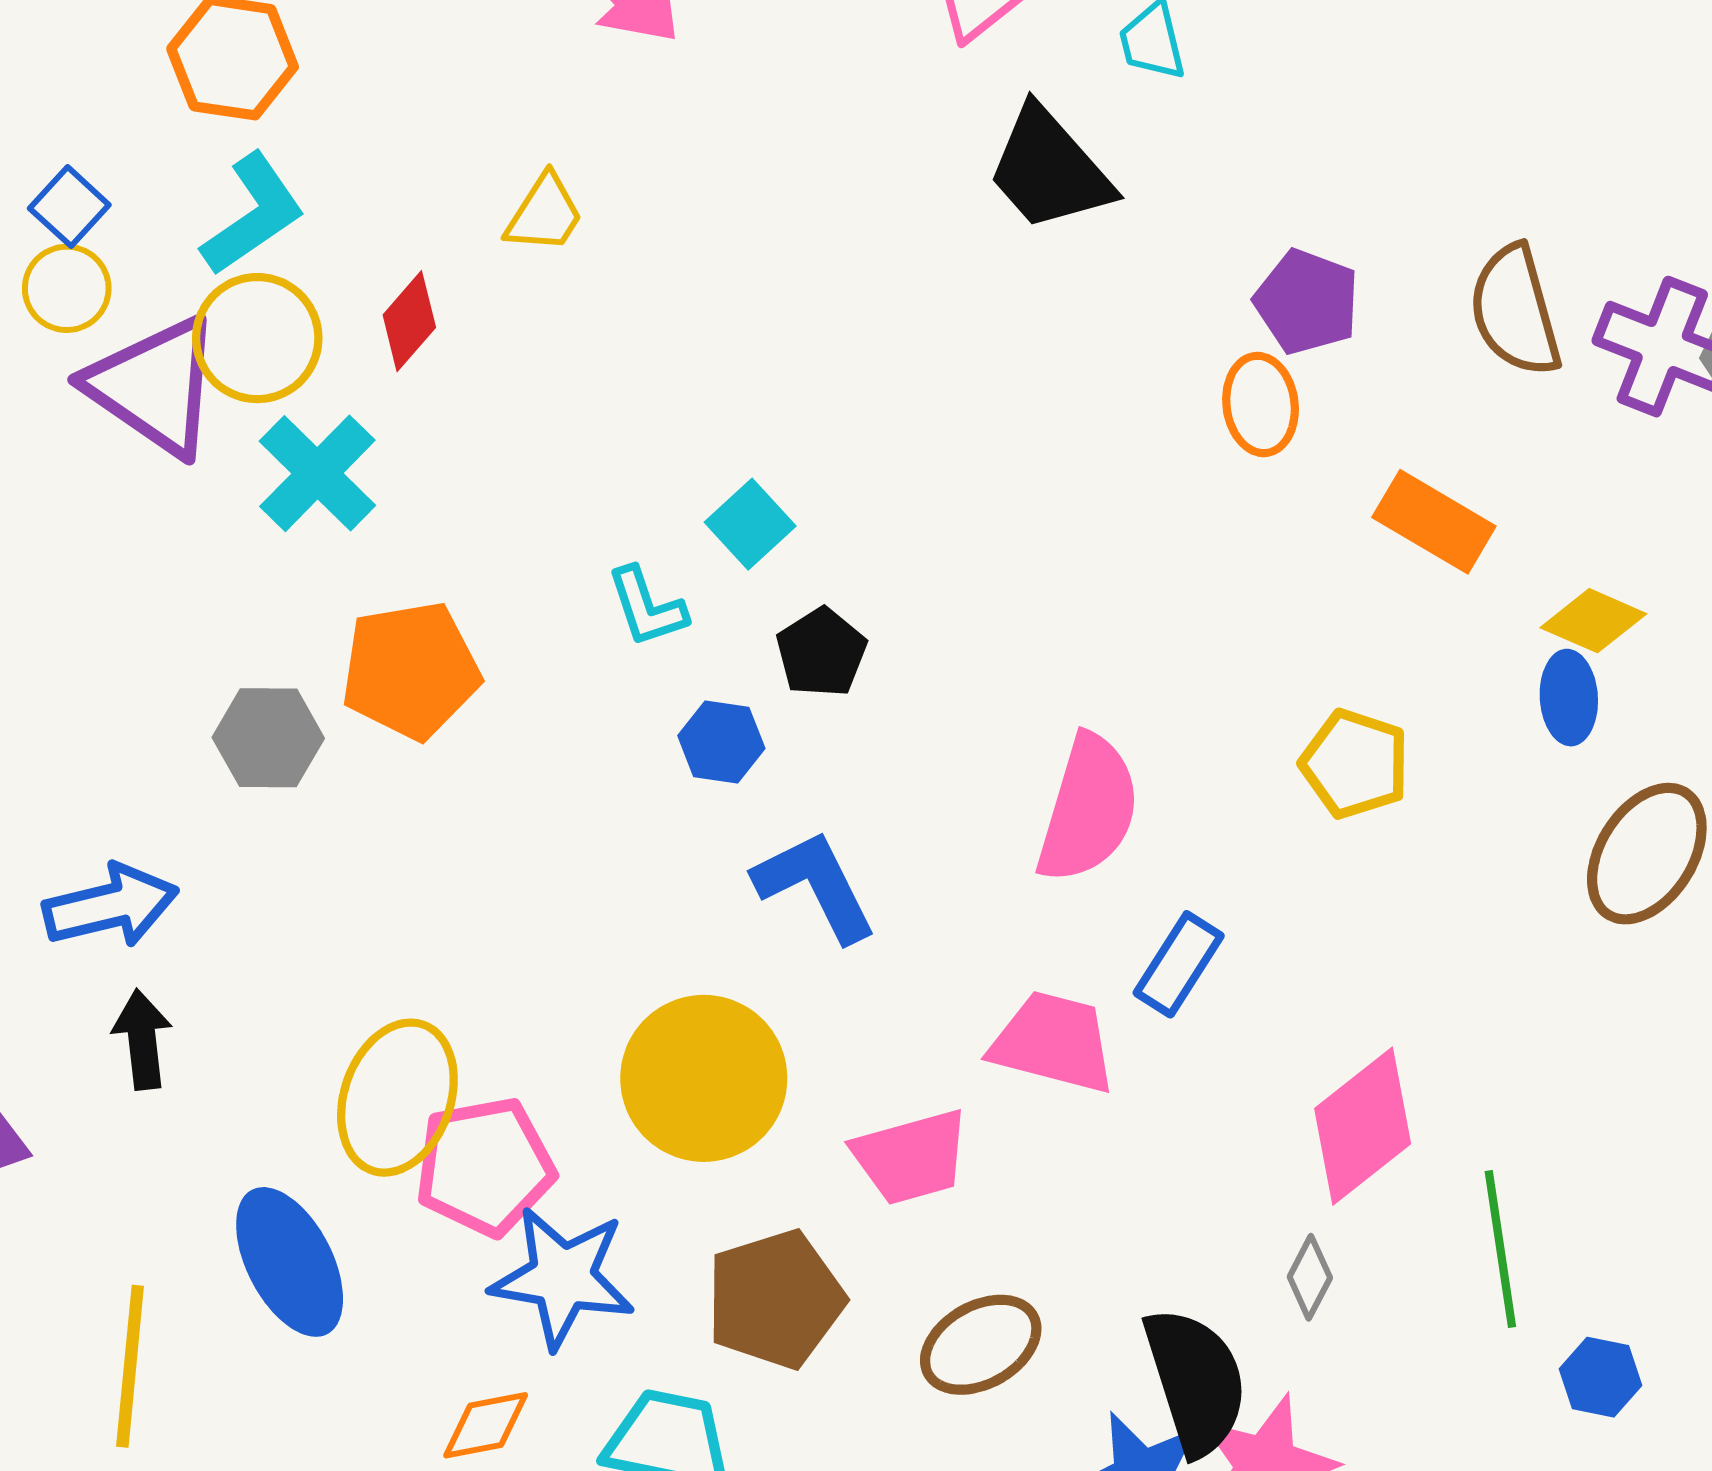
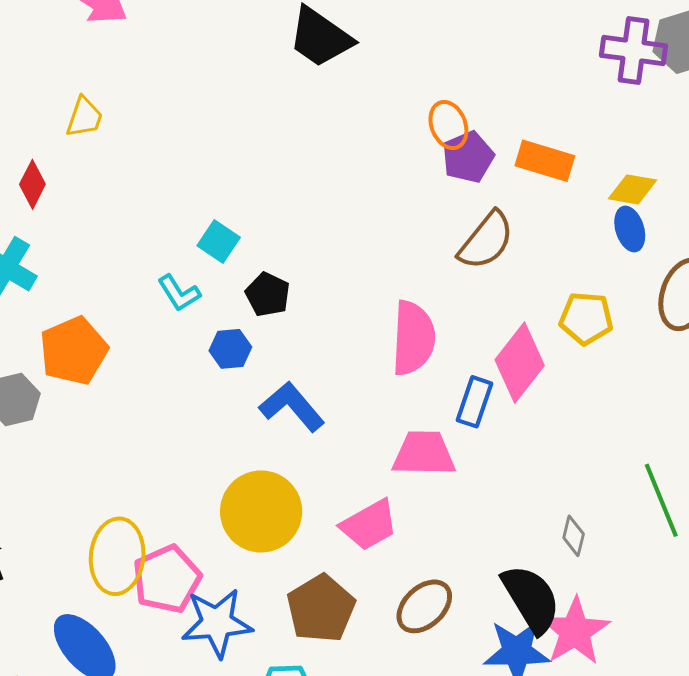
purple pentagon: (1307, 302) -> (468, 157), moved, turned -30
brown semicircle: (1515, 311) -> (486, 241), moved, turned -112
yellow pentagon: (1355, 764) -> (586, 318), moved
pink diamond: (1363, 1126) -> (520, 363), moved

